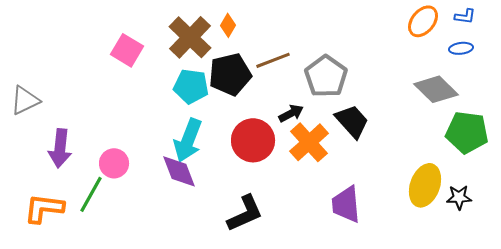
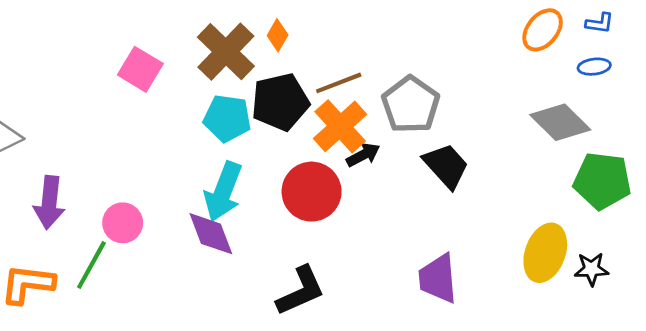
orange cross: (309, 142) -> (340, 126), moved

